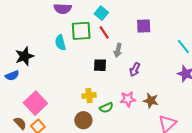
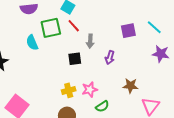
purple square: (144, 26) -> (128, 31), moved
pink star: (128, 99) -> (90, 89), moved
green semicircle: (106, 108) -> (102, 106), moved

